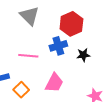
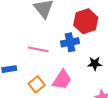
black star: (83, 55) -> (95, 64), moved
orange square: (21, 90) -> (37, 84), moved

